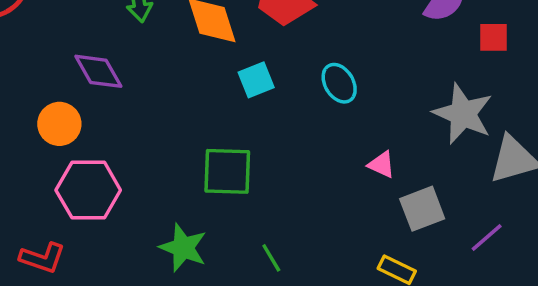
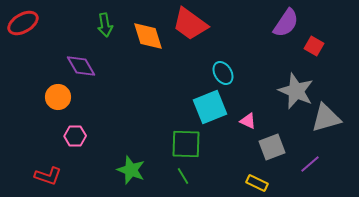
red square: (493, 37) -> (314, 46), turned 30
cyan square: (256, 80) -> (210, 107), moved, size x1.6
green square: (227, 171) -> (186, 144), moved
pink hexagon: (88, 190) -> (75, 136), size x0.6

